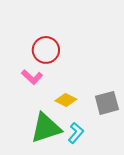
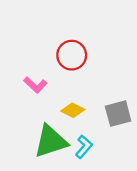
red circle: (46, 50) -> (72, 55), moved

